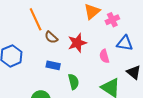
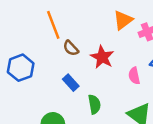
red star: (77, 43) -> (102, 57), turned -30
blue rectangle: (53, 65) -> (71, 83), turned 32

